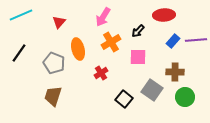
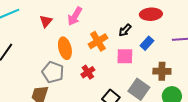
pink arrow: (103, 17) -> (75, 16), moved
blue rectangle: (173, 41) -> (147, 43), moved
gray pentagon: (54, 63) -> (53, 72), moved

